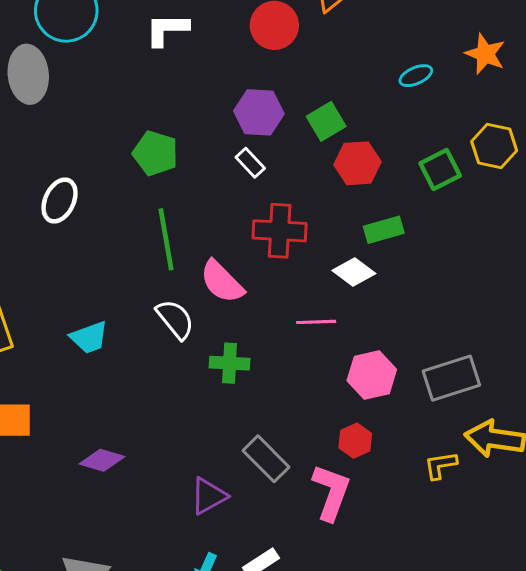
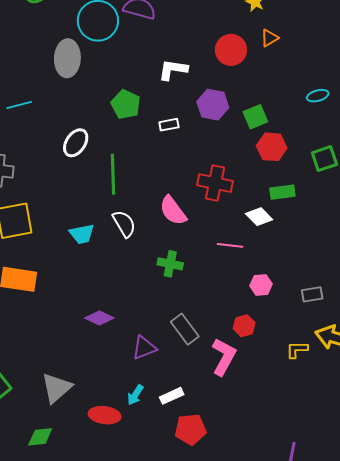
white L-shape: (167, 29) -> (173, 70), moved
green pentagon: (155, 153) -> (126, 104), moved
white rectangle: (250, 163) -> (169, 125), moved, turned -66
green line: (166, 239) -> (113, 174), moved
white semicircle: (175, 319) -> (124, 224), moved
pink hexagon: (372, 375) -> (261, 285), size x0.7
gray rectangle: (451, 378) -> (312, 294), size x0.6
purple diamond: (102, 460) -> (99, 318), moved

